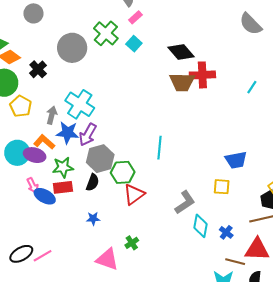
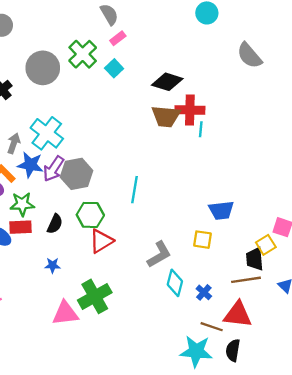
black diamond: (181, 52) -> (167, 82), turned -36
cyan line: (252, 87) -> (201, 129), moved, turned -32
gray hexagon: (100, 159) -> (77, 174), moved
green cross: (132, 243) -> (95, 296), size x2.0
pink triangle: (107, 259) -> (65, 313), turned -30

